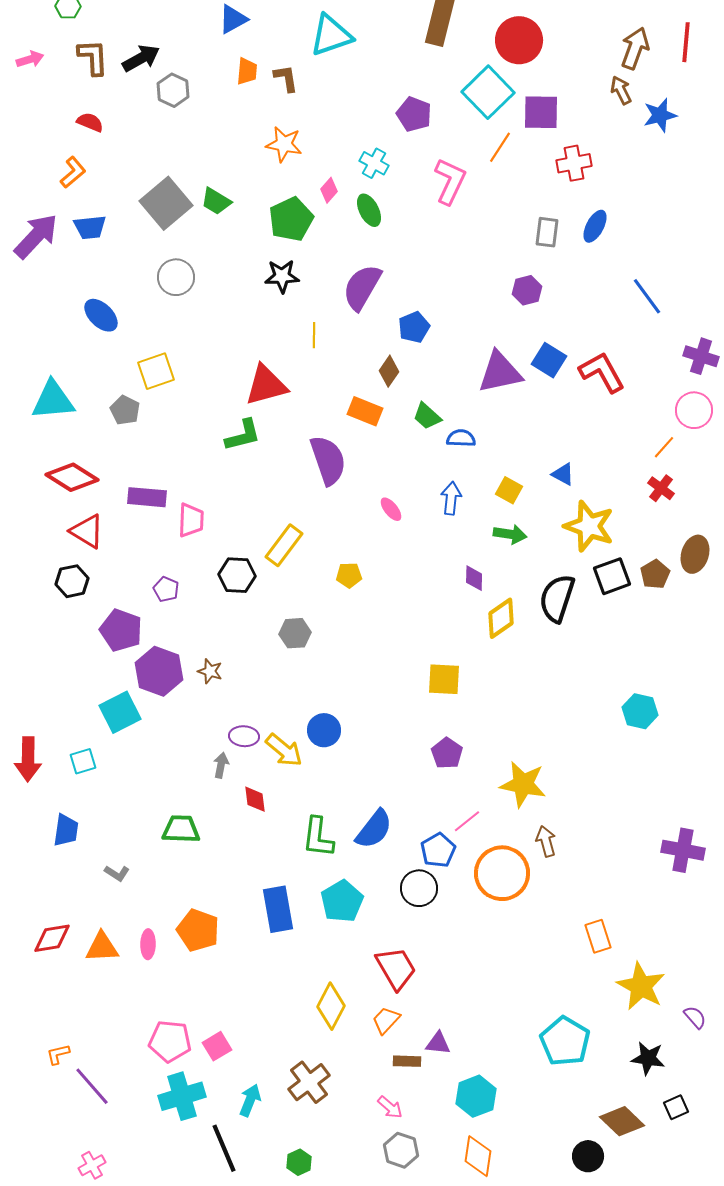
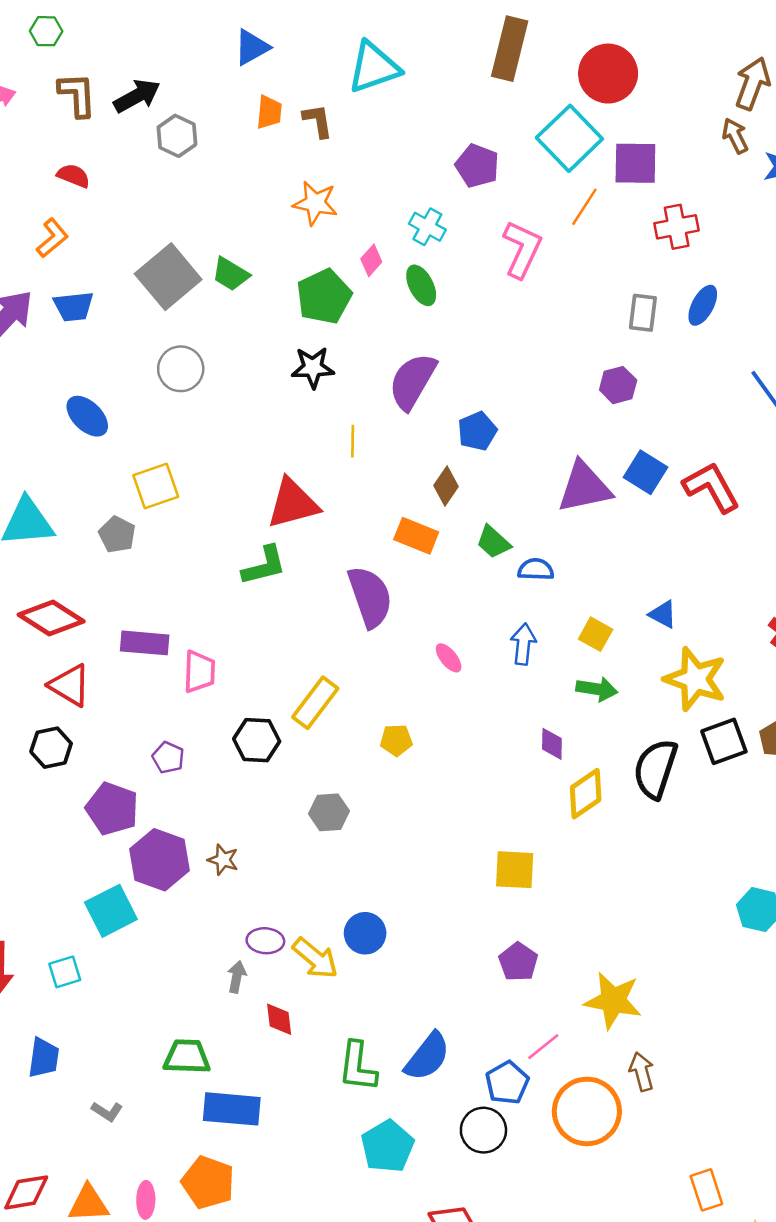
blue rectangle: (278, 909) -> (232, 1109), moved, turned -75

